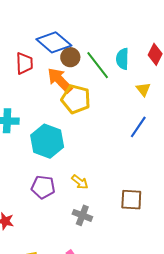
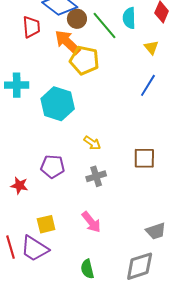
purple pentagon: (43, 187) -> (53, 167), moved
gray cross: (82, 215) -> (96, 176), turned -36

